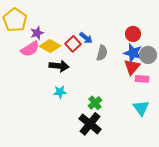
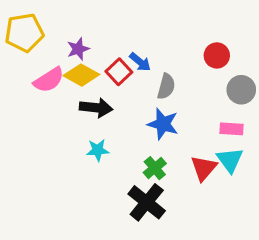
yellow pentagon: (15, 20) -> (24, 33), turned 30
purple star: (37, 33) -> (78, 49), moved
blue star: (133, 53) -> (163, 124), moved
red triangle: (132, 67) -> (204, 168), moved
cyan triangle: (141, 108) -> (230, 160), moved

